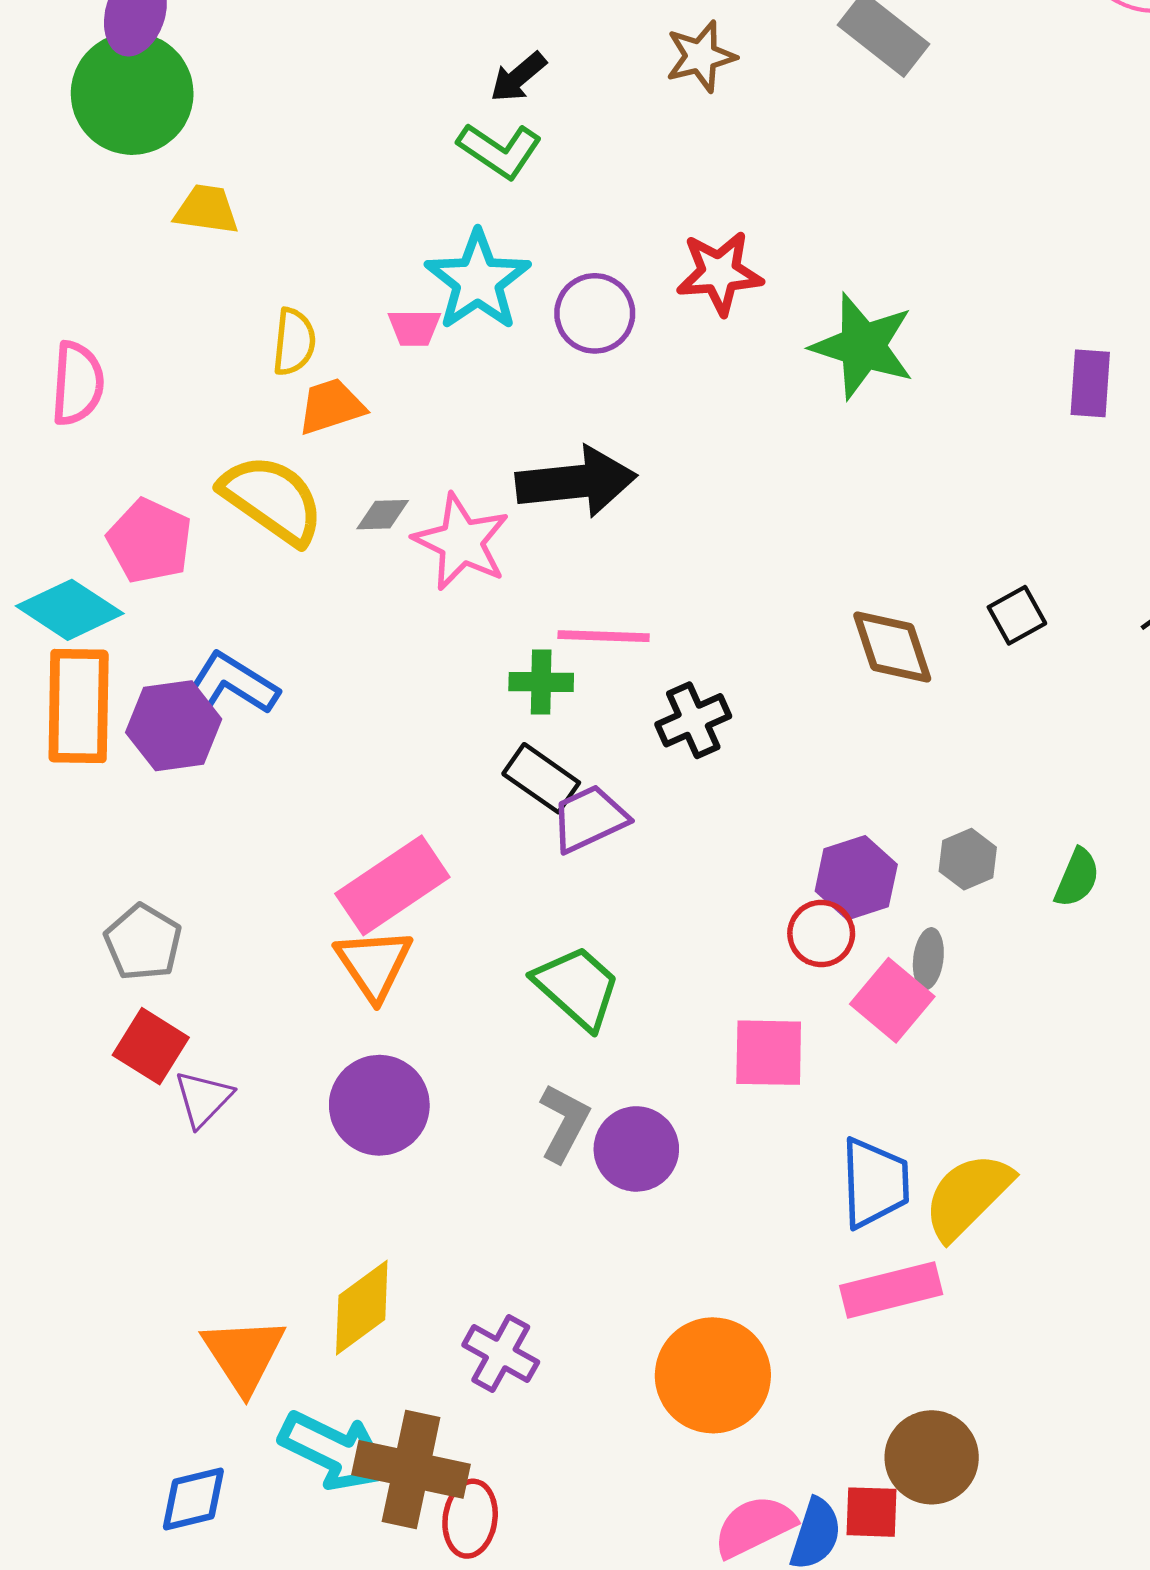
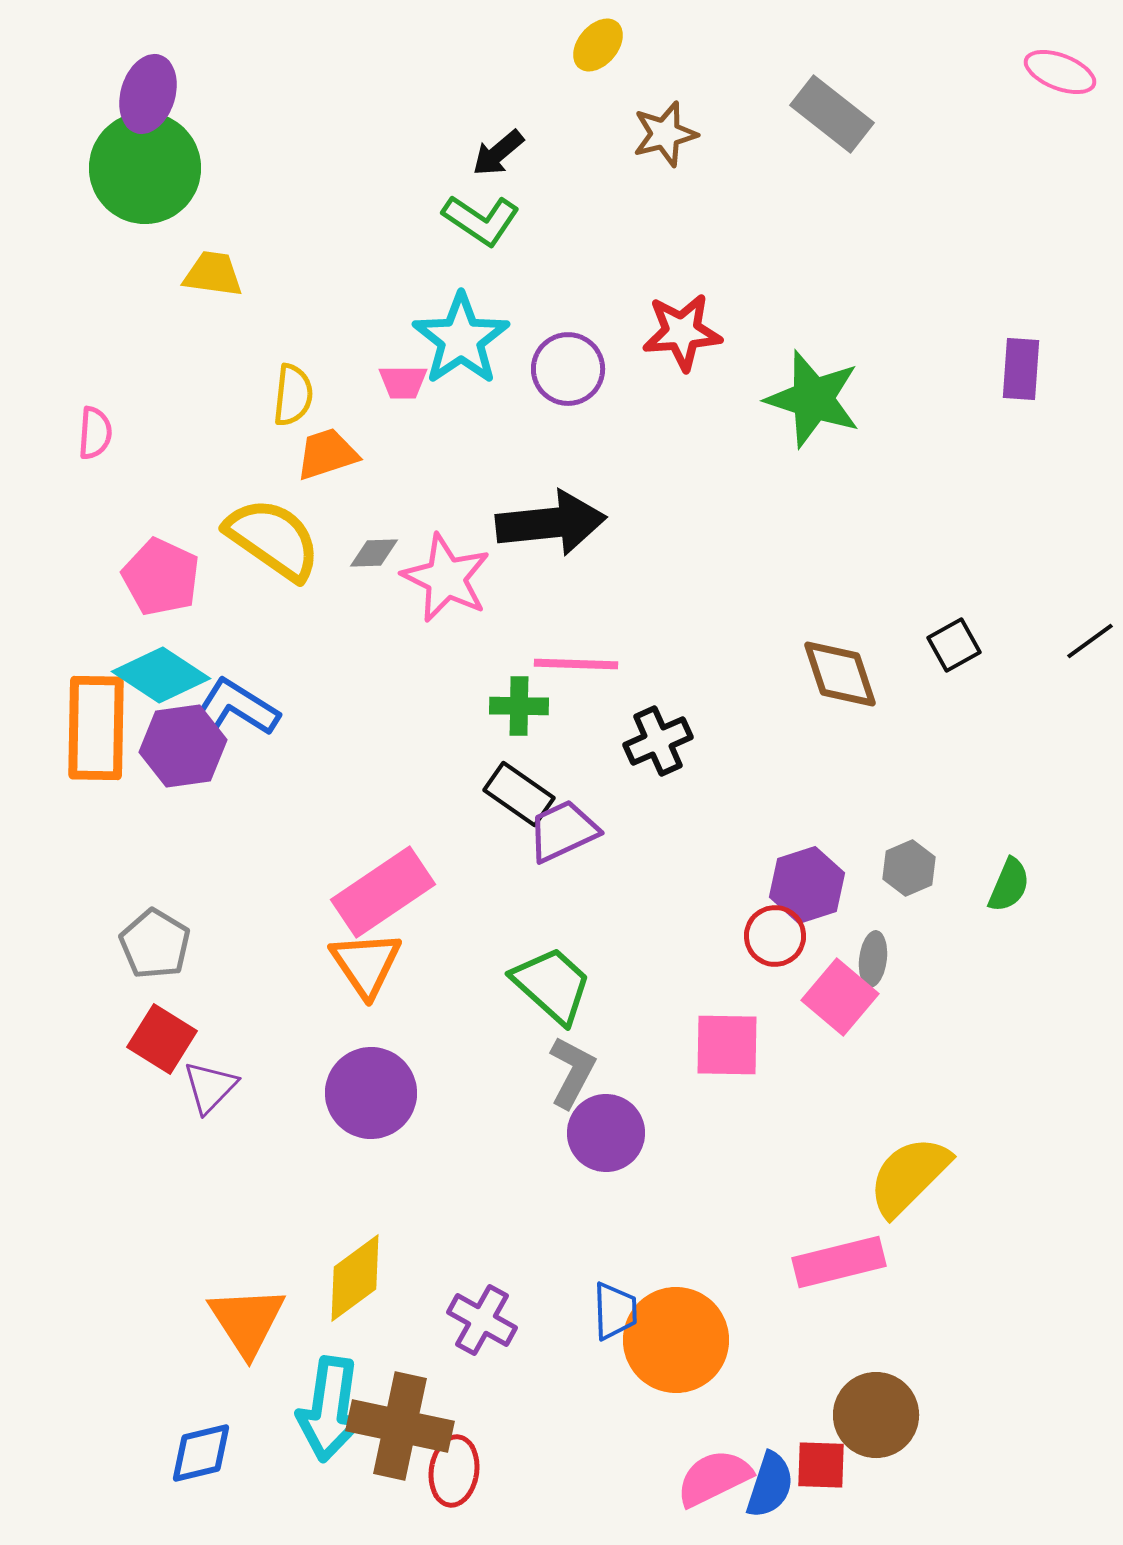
pink semicircle: (77, 383) -> (95, 433), size x0.7
purple rectangle: (1090, 383) -> (1021, 369), moved
cyan diamond: (70, 610) -> (161, 675), moved
gray L-shape: (564, 1123) -> (572, 1072), moved
blue trapezoid: (875, 1183) -> (615, 1311), moved, size x0.7
cyan arrow: (334, 1451) -> (330, 1409), turned 72

